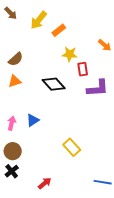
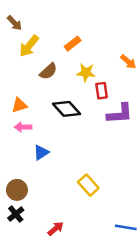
yellow arrow: (39, 20) -> (29, 46), moved
brown semicircle: (16, 59) -> (48, 71), moved
pink arrow: (12, 123) -> (23, 127), moved, turned -104

